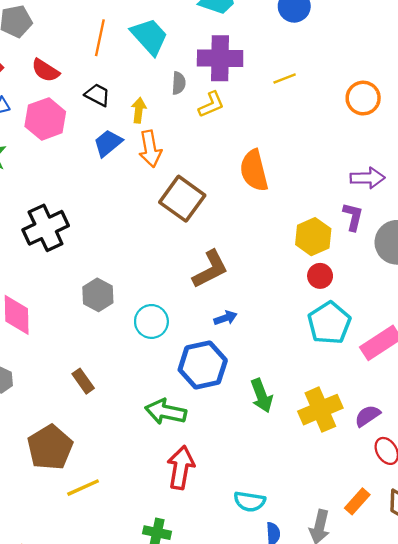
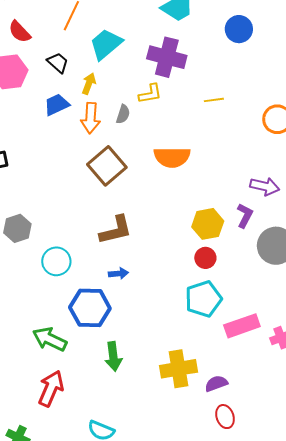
cyan trapezoid: (149, 36) -> (106, 44), moved, turned -102
yellow line: (285, 79) -> (214, 100), moved
gray semicircle: (179, 83) -> (123, 114), moved
orange semicircle: (254, 171) -> (172, 157), turned -90
green arrow: (262, 396) -> (113, 356), moved

